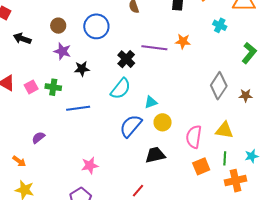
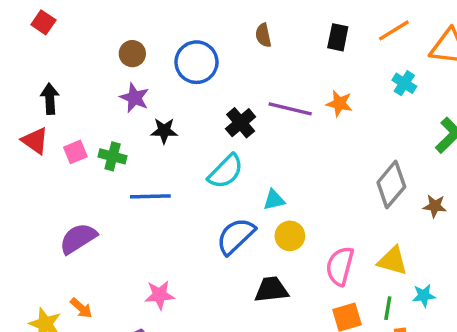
black arrow: (22, 39) -> (50, 99), moved, turned 60
purple semicircle: (38, 138) -> (78, 238), size x1.6
cyan star: (252, 156) -> (424, 296), moved
orange arrow: (19, 161) -> (81, 308), moved

